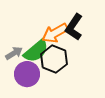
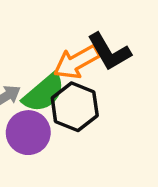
black L-shape: (74, 27) -> (109, 52), turned -64

